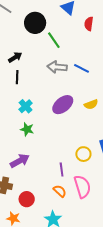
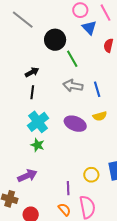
blue line: (81, 68) -> (97, 89), turned 42
yellow semicircle: (91, 104) -> (100, 116), moved
purple ellipse: (63, 105) -> (75, 124), turned 55
cyan cross: (26, 106) -> (38, 122), size x1.5

